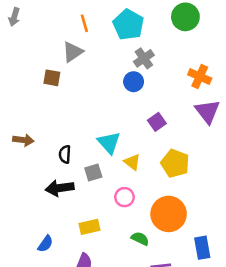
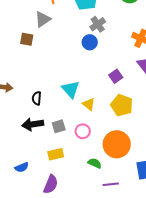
purple square: (157, 122) -> (116, 76), moved
gray square: (93, 172) -> (59, 126), moved
blue semicircle: (45, 244) -> (22, 167), turned 32

